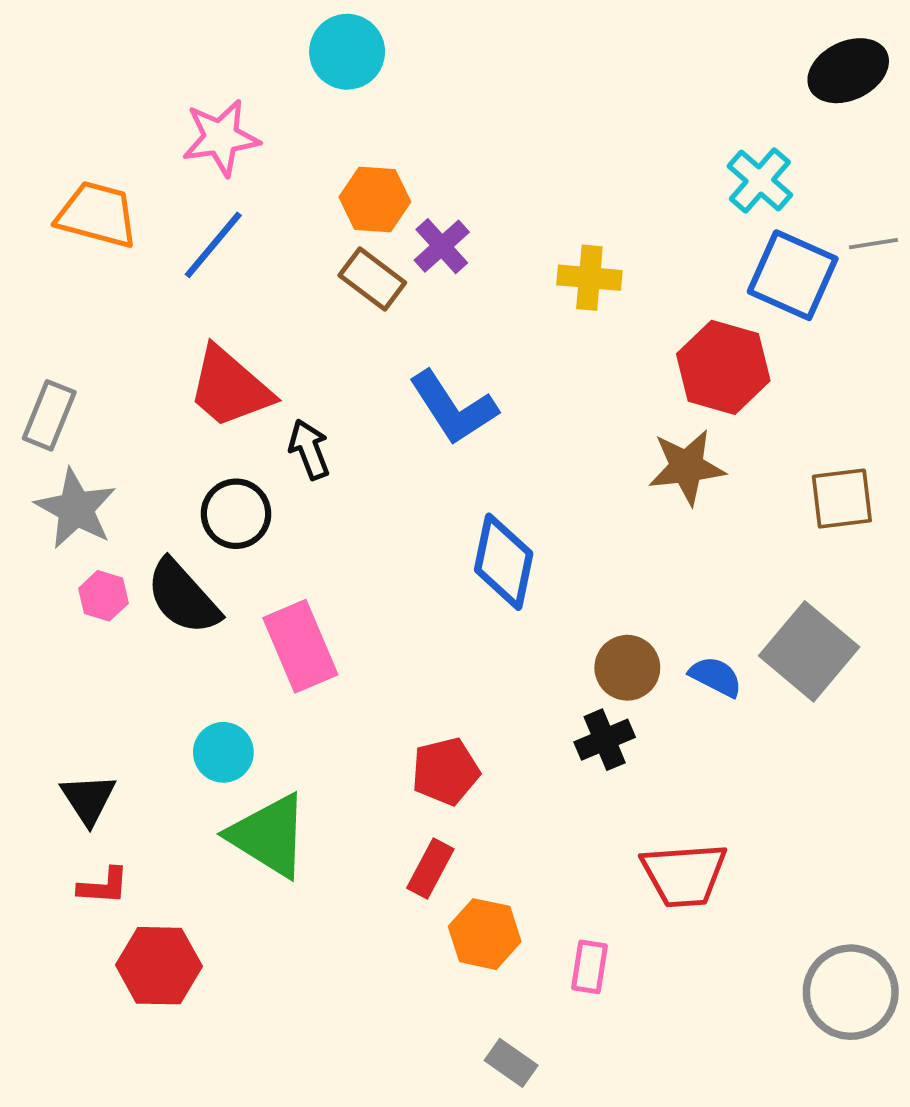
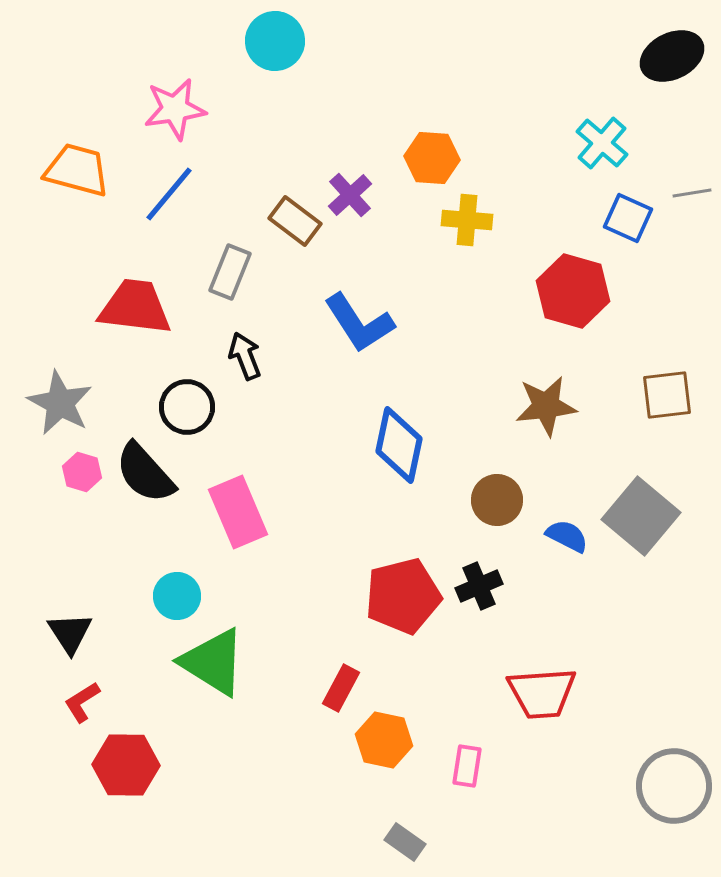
orange hexagon: (375, 199) -> (432, 158), moved
blue square: (793, 275) -> (628, 218), size x0.7
red trapezoid: (230, 388) -> (135, 307), moved, turned 146
gray rectangle: (49, 415) -> (230, 272), moved
brown star: (687, 467) -> (546, 406), moved
brown circle: (627, 668) -> (497, 500), moved
red pentagon: (446, 771) -> (403, 596), moved, size x1.4
red L-shape: (103, 886) -> (82, 702), turned 144

